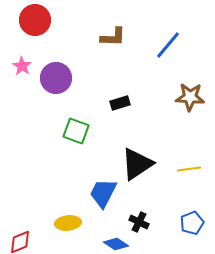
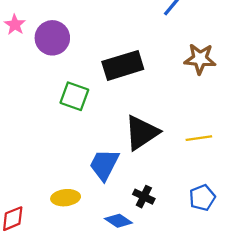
black rectangle: (120, 103) -> (123, 65), size x1.8

